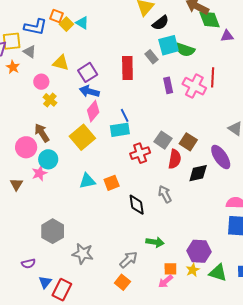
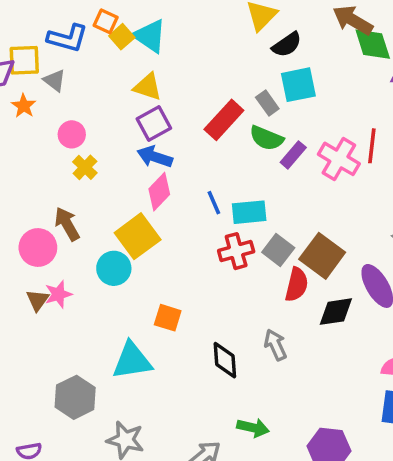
cyan triangle: (82, 23) -> (150, 36), size x1.5
green semicircle: (185, 50) -> (266, 138), moved
yellow triangle: (61, 63) -> (148, 87), moved
red rectangle: (127, 68) -> (224, 120), turned 40
purple rectangle: (168, 85) -> (293, 155), turned 49
cyan rectangle: (120, 130) -> (249, 212), moved
brown square: (188, 142) -> (322, 256), size x1.4
red cross: (140, 153) -> (236, 251), moved
cyan circle: (48, 159) -> (114, 268), moved
cyan triangle: (87, 181) -> (132, 361), moved, size x1.4
orange square: (112, 183) -> (168, 318), moved, turned 35
brown triangle: (16, 184) -> (38, 300), moved

